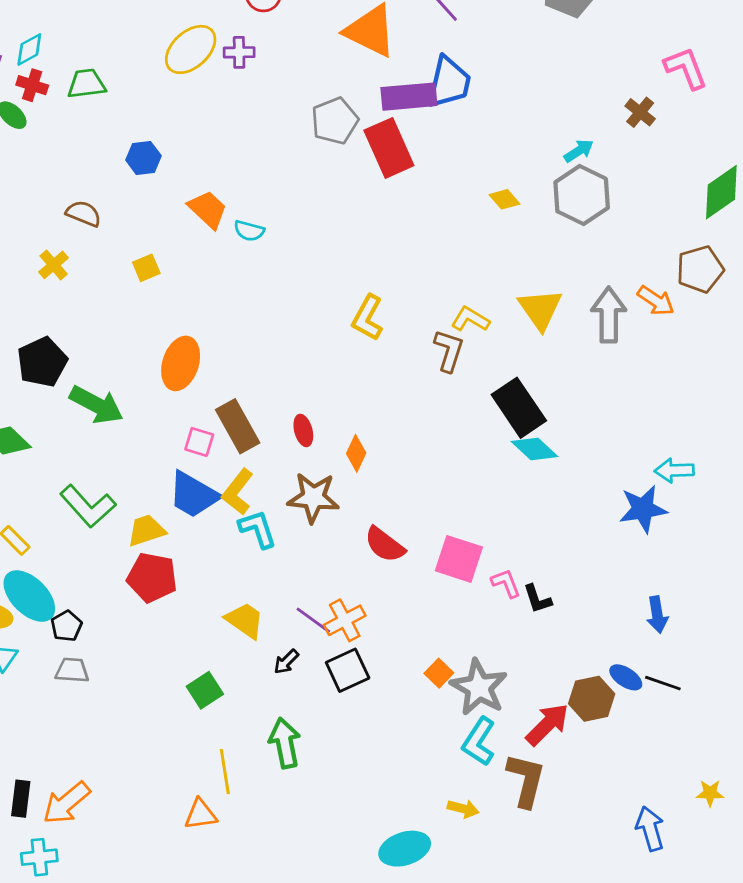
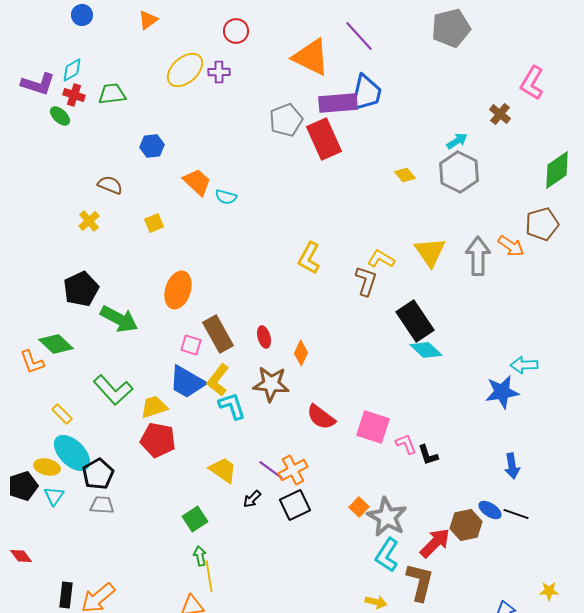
pink L-shape: (686, 68) -> (532, 83), turned -128
black pentagon: (66, 626) -> (98, 474), size x1.4
green arrow: (285, 743) -> (200, 556), moved, size x0.6

